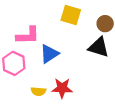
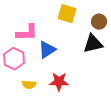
black triangle: (99, 47) -> (93, 44), turned -30
yellow semicircle: (38, 91) -> (29, 85), moved

